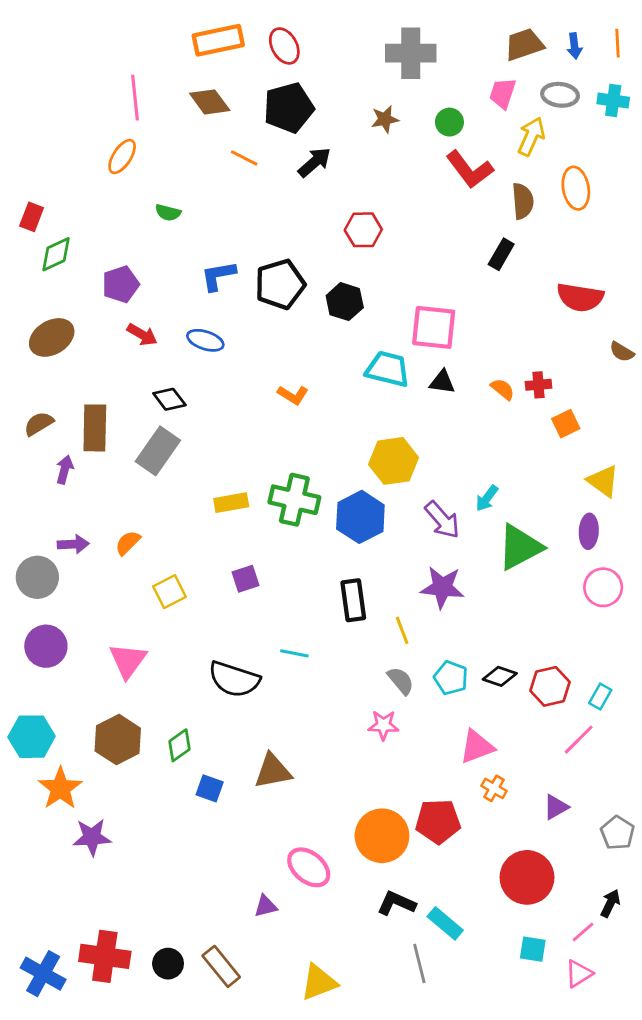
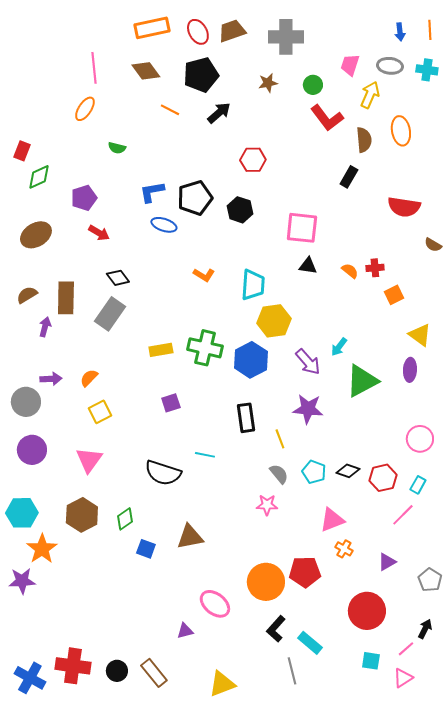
brown trapezoid: (524, 45) -> (232, 31), moved
blue ellipse: (205, 340) -> (164, 225), moved
cyan trapezoid: (388, 369) -> (253, 285), moved, turned 80
pink circle: (603, 587) -> (420, 439), moved
yellow square: (169, 592) -> (100, 412), moved
purple star: (92, 837) -> (22, 581), moved
black L-shape: (396, 903) -> (276, 629), turned -72

